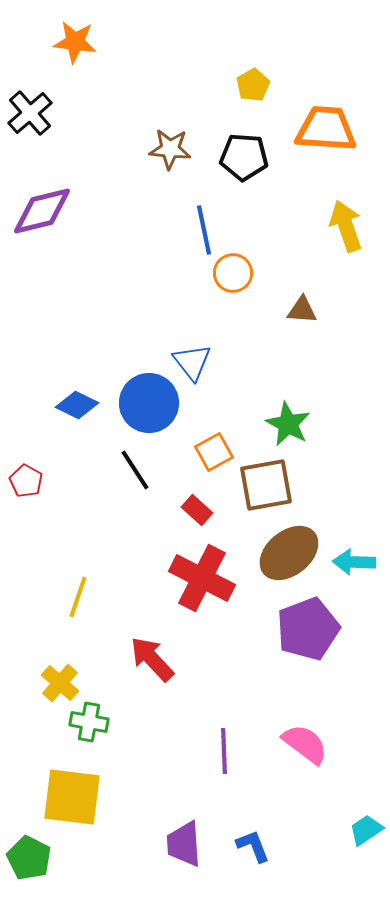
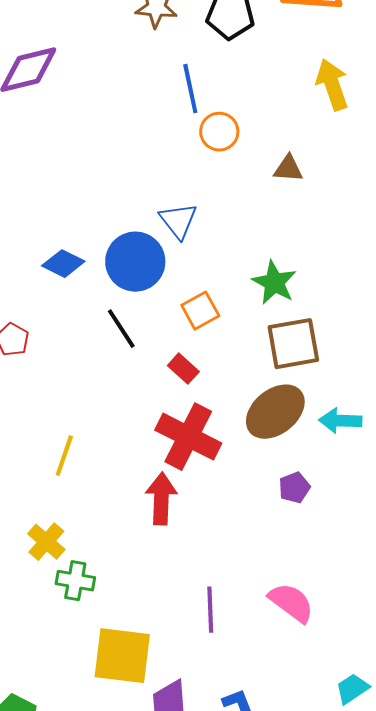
brown square: (266, 485) -> (293, 344), moved
purple pentagon: (308, 629) -> (294, 488), size x0.5
red arrow: (152, 659) -> (161, 499), moved, turned 45
yellow square: (72, 797) -> (122, 656), moved

